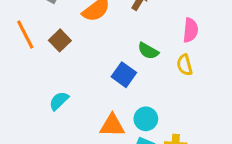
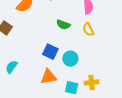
blue square: (124, 75) -> (50, 52), moved
cyan circle: (146, 119) -> (70, 59), moved

